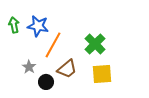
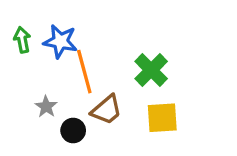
orange line: (53, 45) -> (84, 72), turned -44

